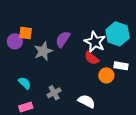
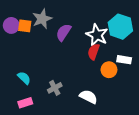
purple circle: (15, 41) -> (11, 25), moved
gray star: (43, 51) -> (42, 19), moved
red semicircle: (92, 58) -> (94, 52), turned 70

